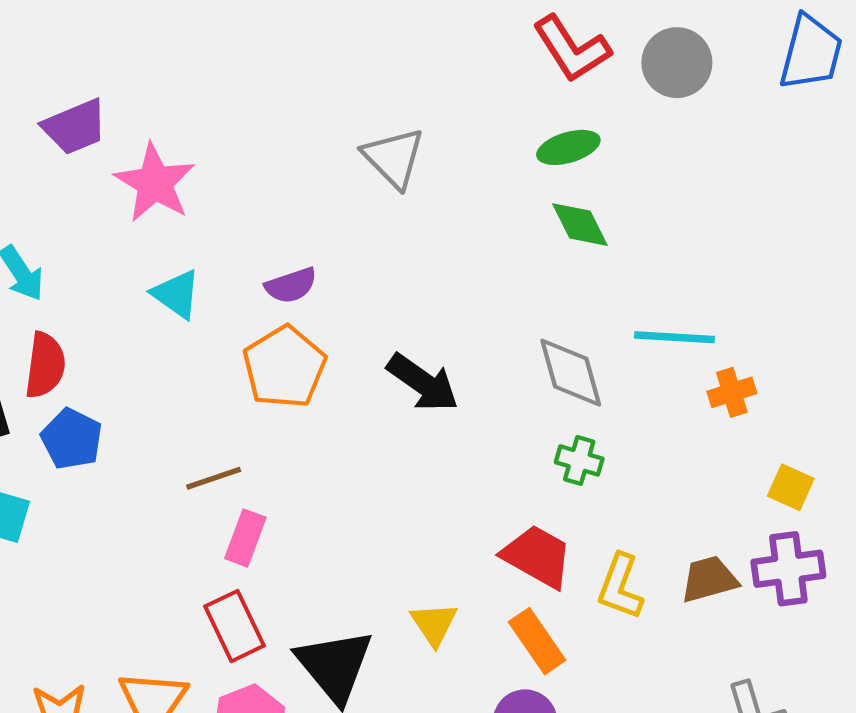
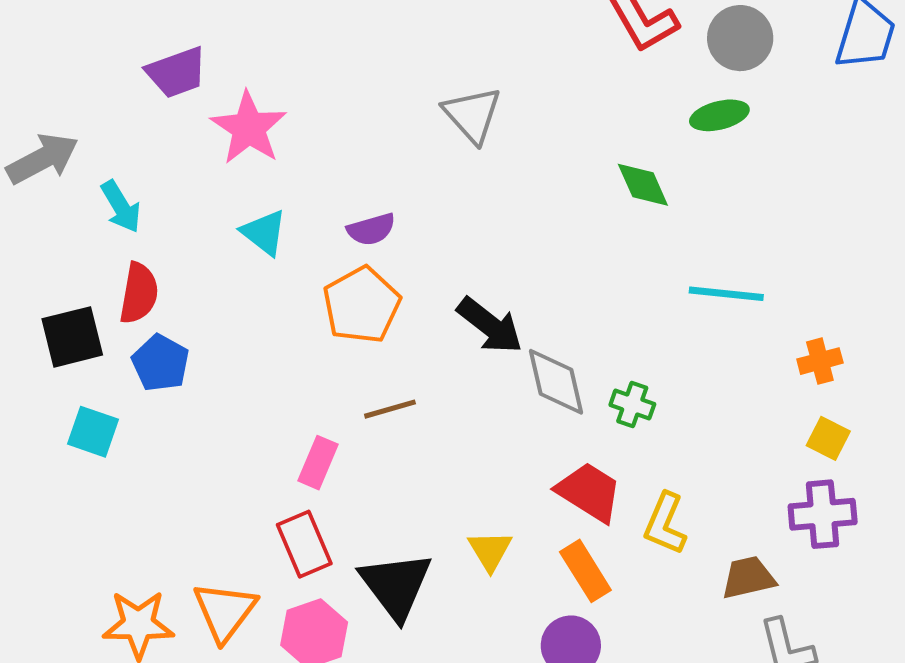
green ellipse: (568, 147) -> (719, 115), moved
gray diamond: (571, 373) -> (556, 382), moved
orange cross: (732, 392) -> (820, 361), moved
brown line: (214, 478) -> (390, 409), moved
brown trapezoid: (709, 579) -> (748, 578), moved

